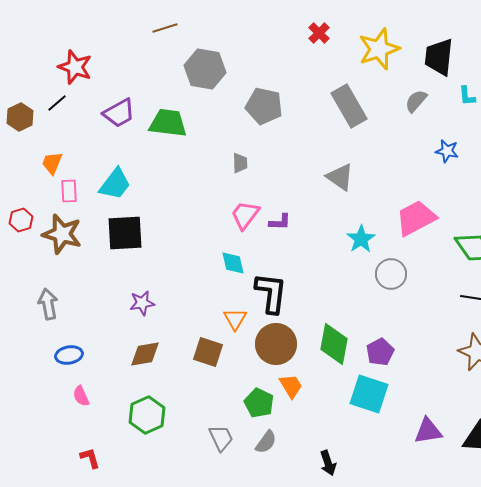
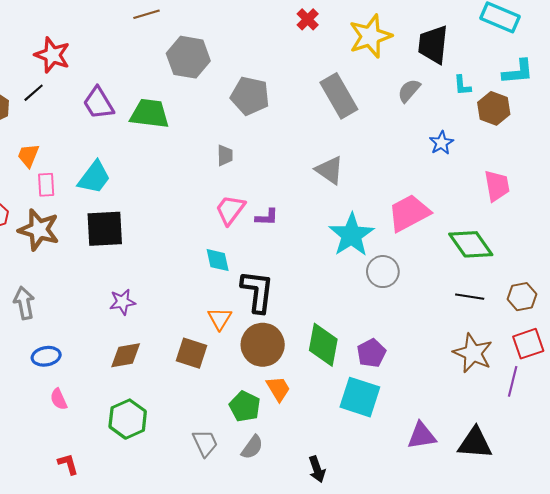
purple trapezoid: (119, 113) -> (98, 103), turned 88
blue star: (447, 151) -> (441, 143), turned 30
cyan star: (361, 239) -> (351, 235), size x1.5

